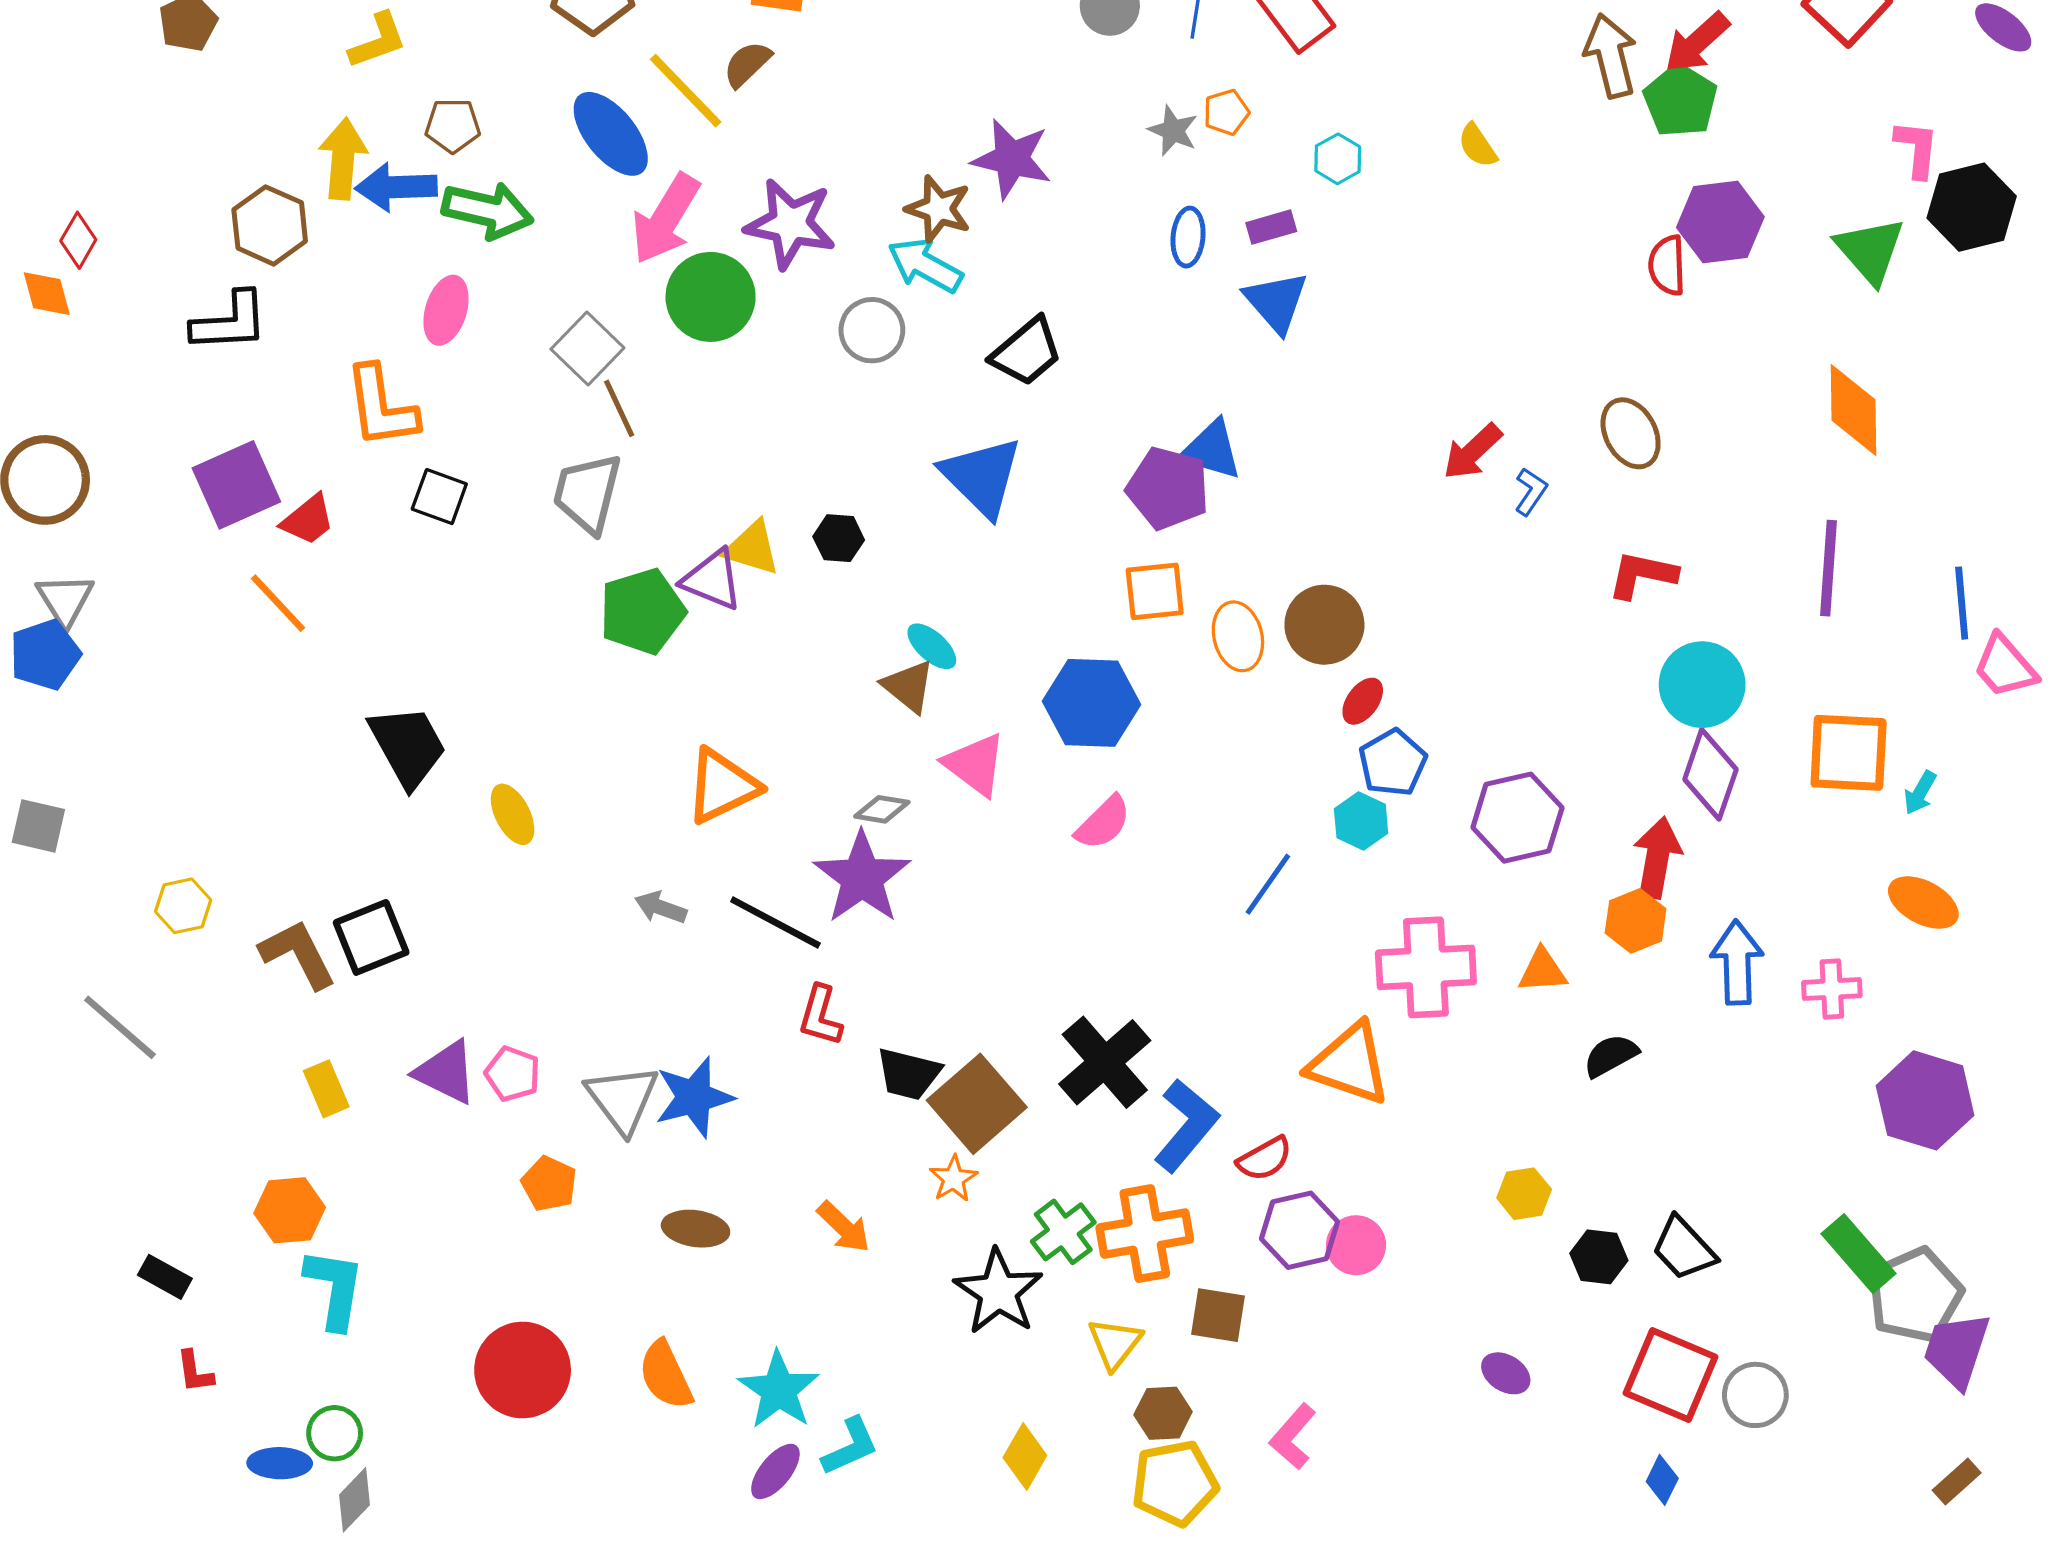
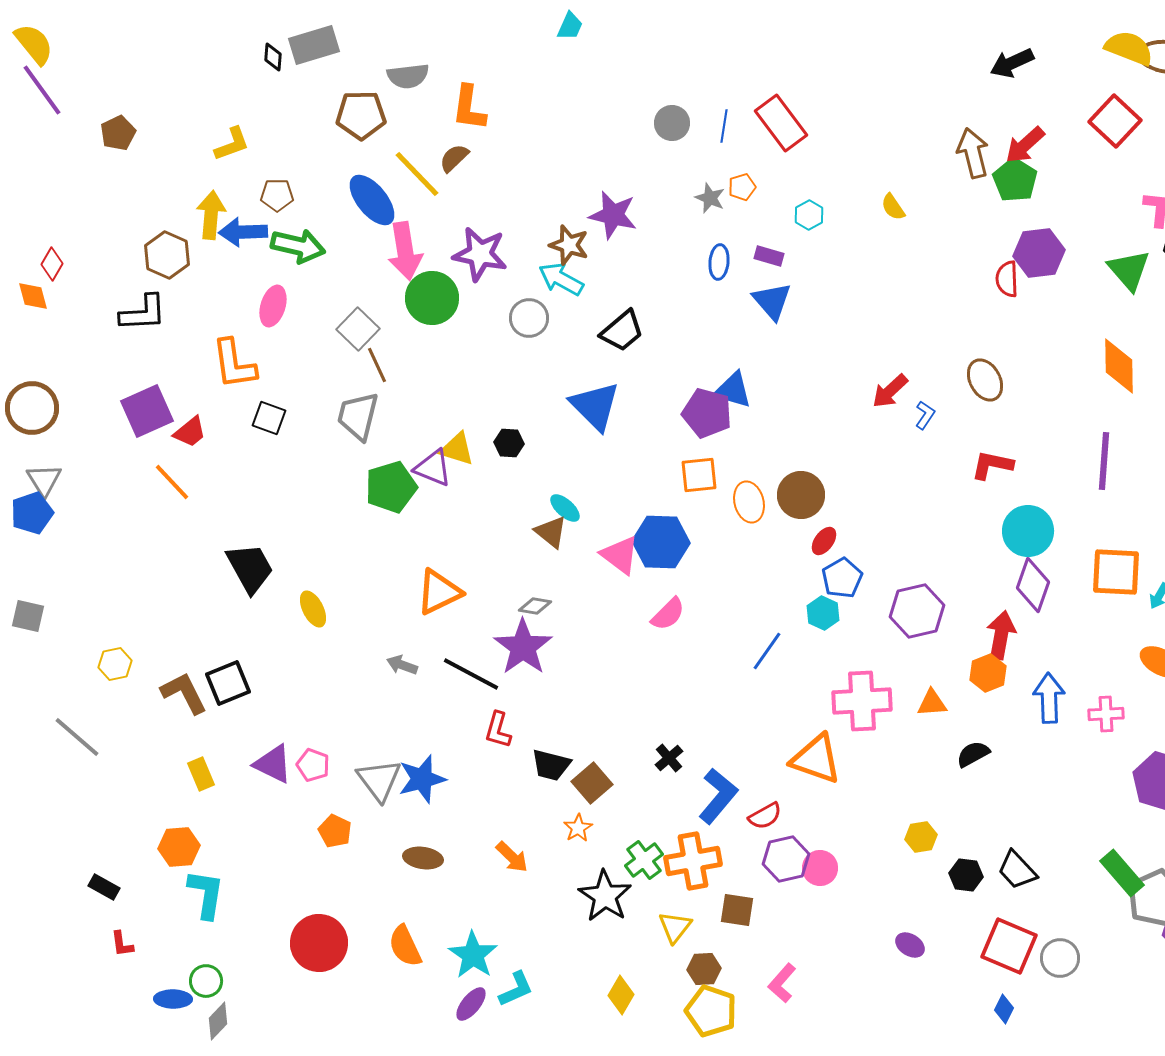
pink arrow: (666, 219) -> (405, 251), turned -40
purple rectangle: (1271, 227) -> (769, 256), turned 32
pink triangle: (975, 764) -> (620, 555), moved
black cross: (1105, 1062) -> (669, 758), size x0.5
brown square: (977, 1104) -> (592, 783), size x0.7
yellow pentagon: (1175, 1483) -> (711, 1011), turned 30

